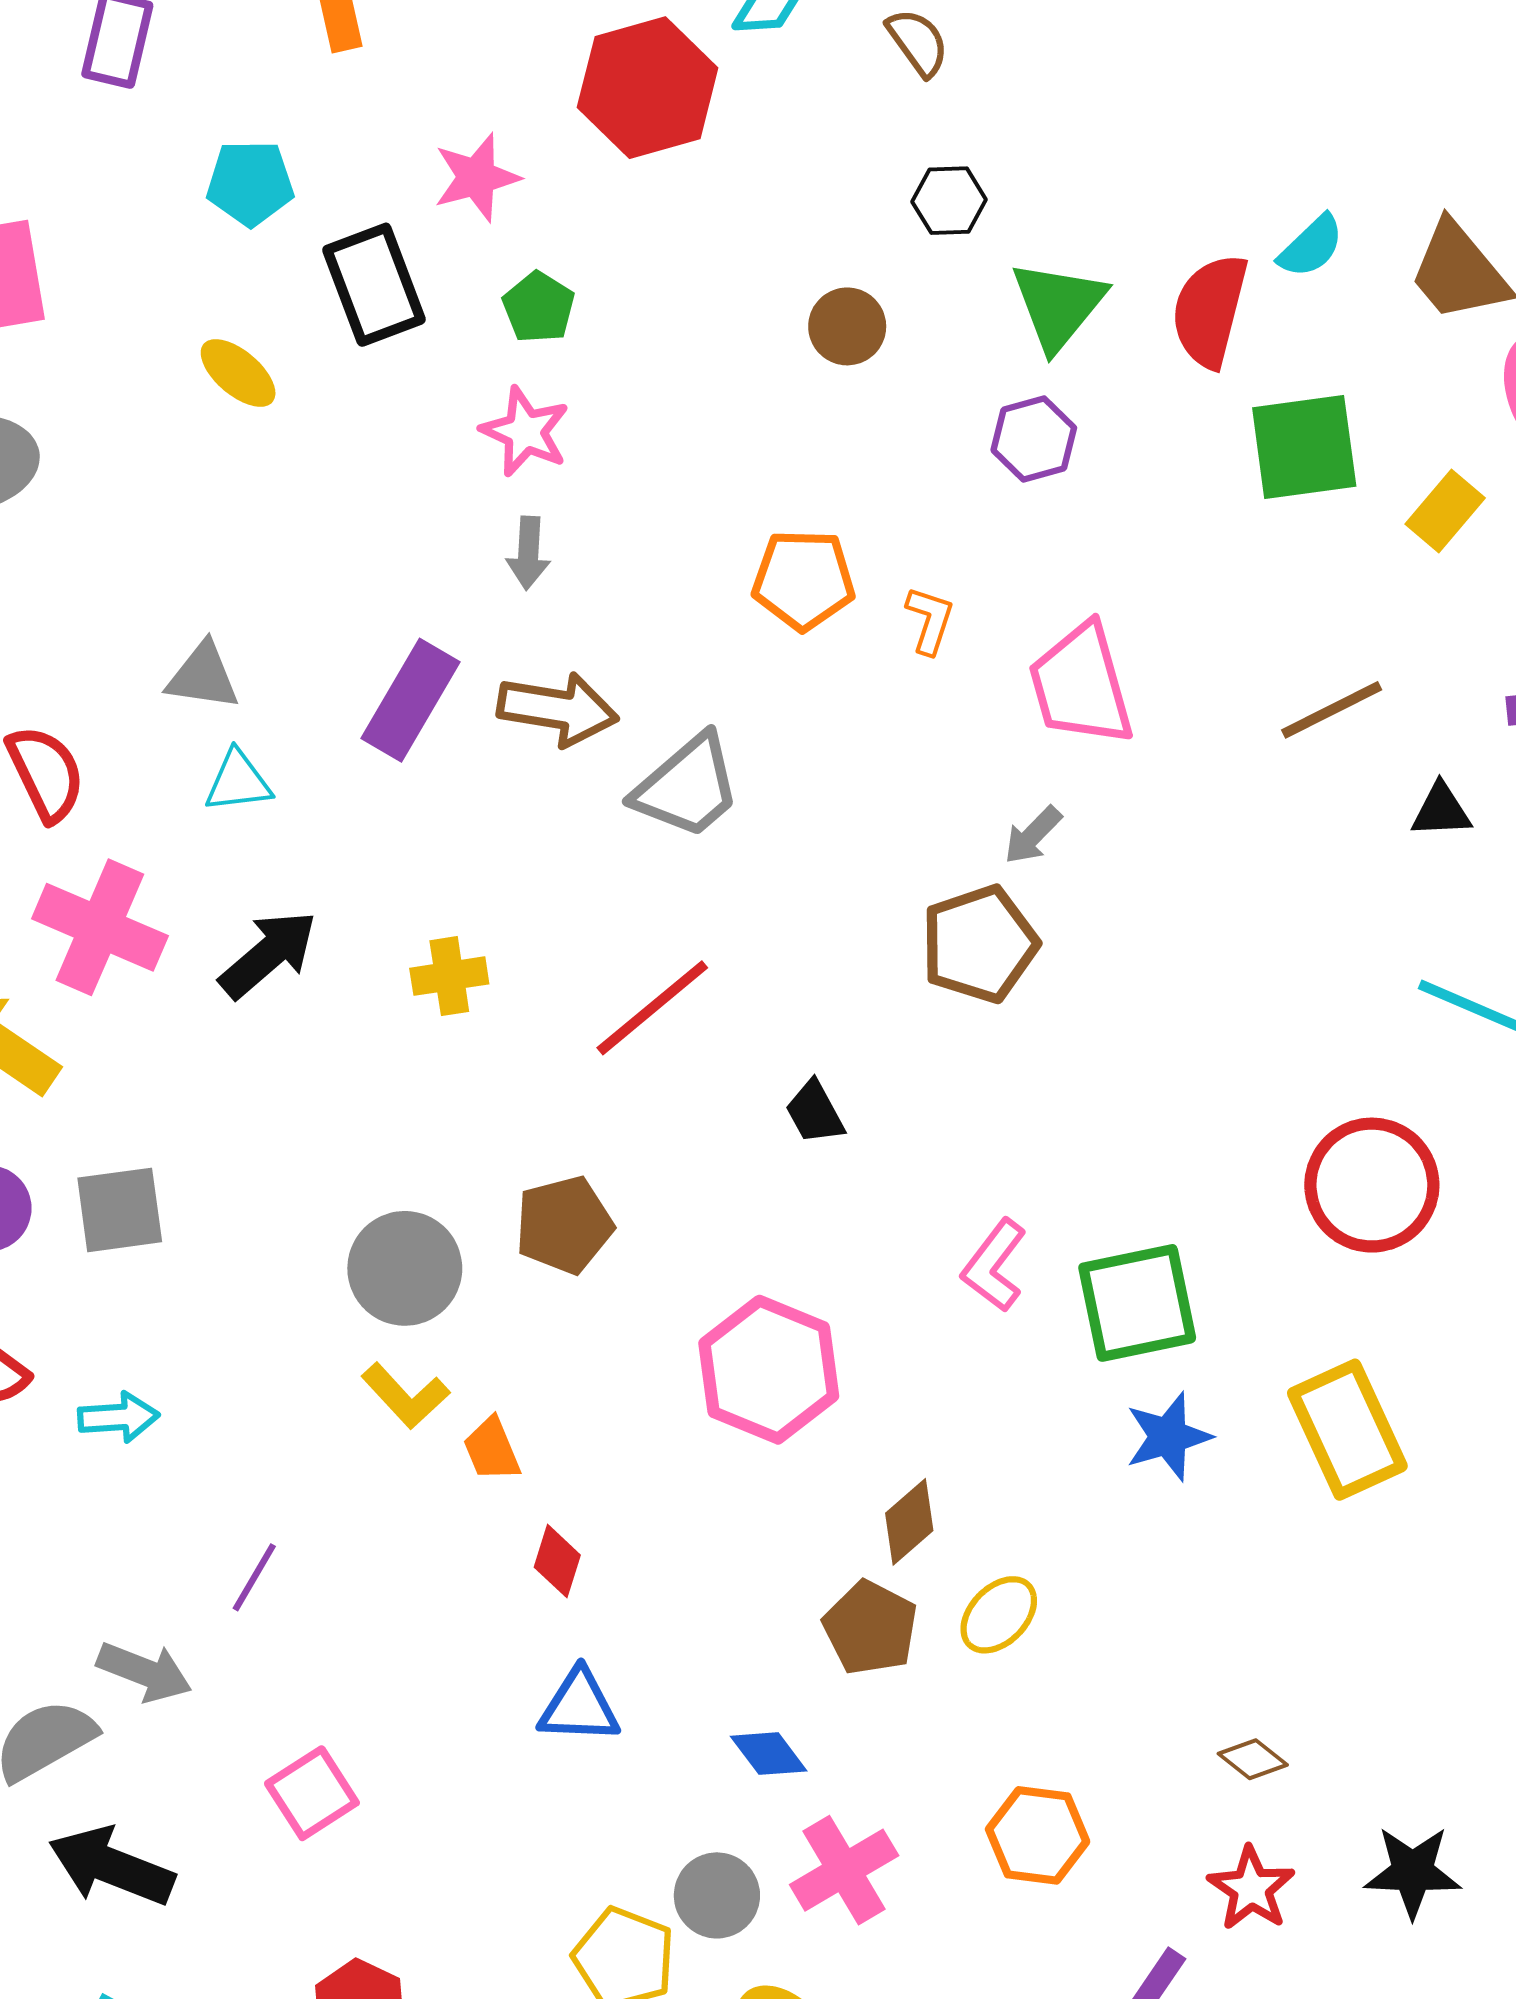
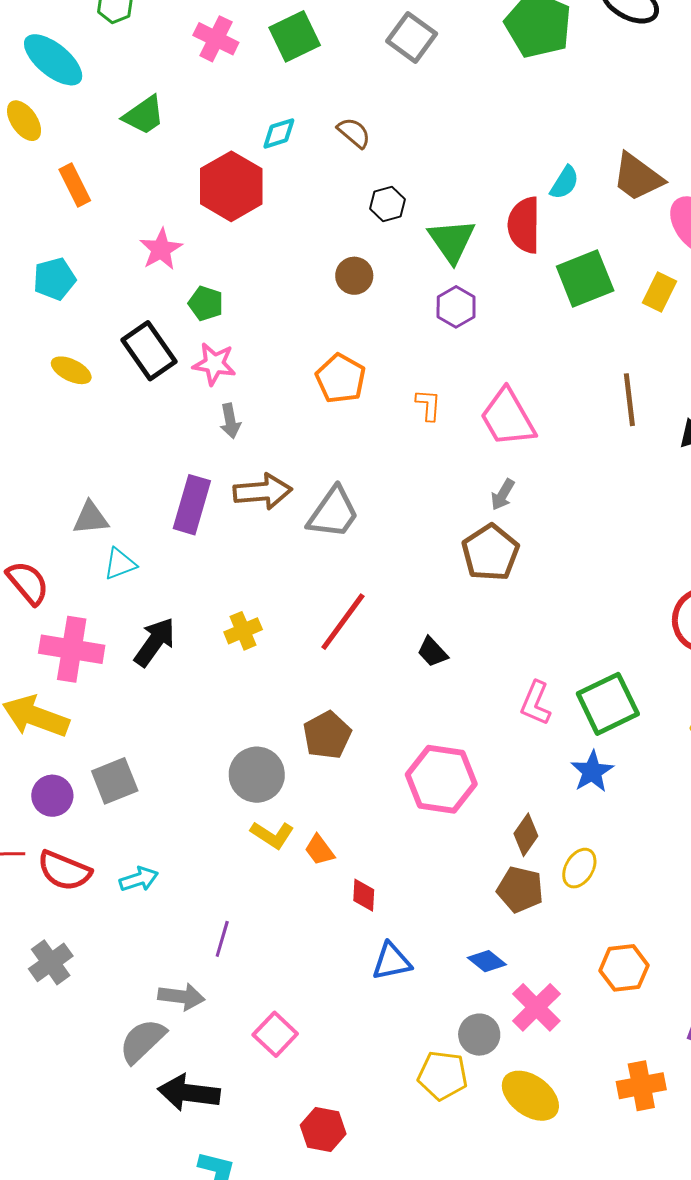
black rectangle: (374, 285) -> (149, 351), moved
orange pentagon: (804, 580) -> (341, 379), moved, turned -30
brown line: (1332, 710) -> (629, 400), turned -56
blue star: (1168, 1437) -> (592, 771), moved

